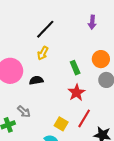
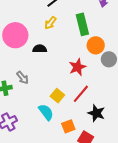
orange circle: (101, 59) -> (96, 45), moved
green rectangle: (75, 68) -> (82, 24), moved, size x1.5

